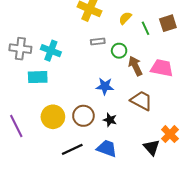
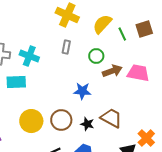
yellow semicircle: (125, 18) -> (102, 24), size x1.5
gray rectangle: (98, 41) -> (66, 47), moved, turned -72
brown arrow: (135, 66) -> (112, 71), turned 96
brown trapezoid: (141, 101) -> (111, 118), moved

